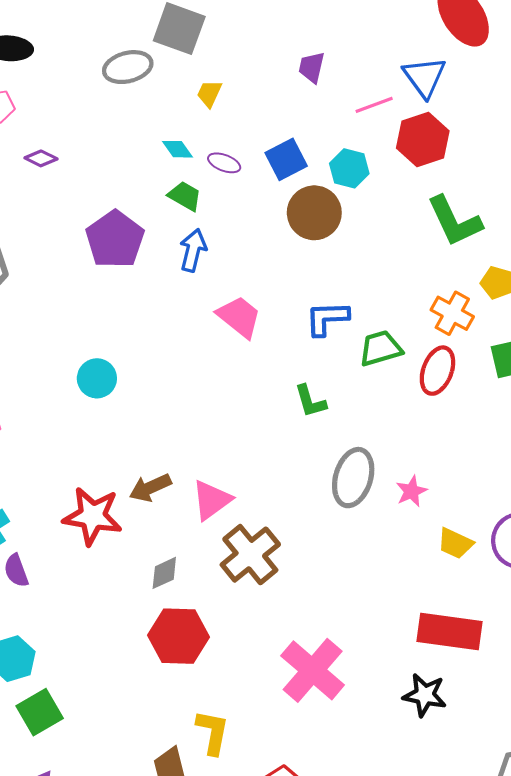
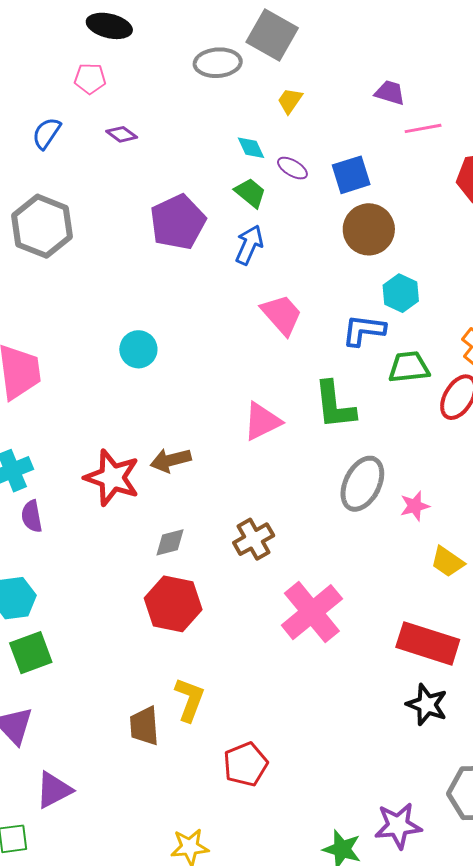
purple trapezoid: (312, 67) -> (390, 93), turned 84
pink line: (374, 105) -> (423, 128), moved
cyan hexagon: (349, 168) -> (401, 293), moved
green L-shape: (310, 401) -> (335, 405), size x1.5
pink triangle: (212, 500) -> (262, 421), moved
brown cross: (250, 555) -> (254, 539), size x0.7
pink cross: (313, 670) -> (312, 612), moved
black star: (425, 695) -> (427, 705), moved

